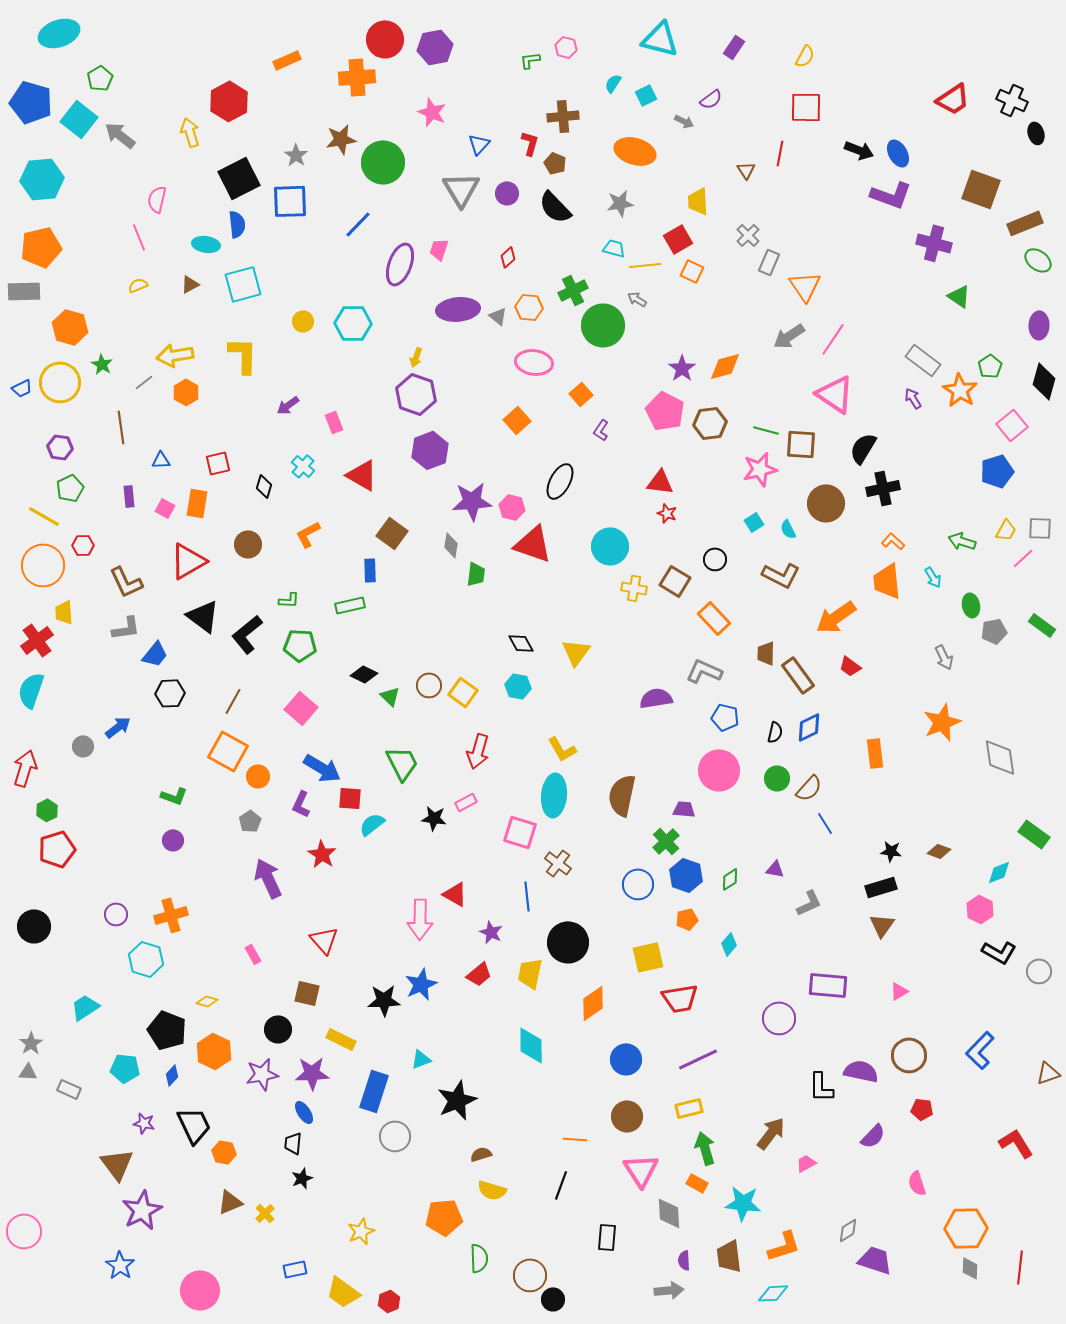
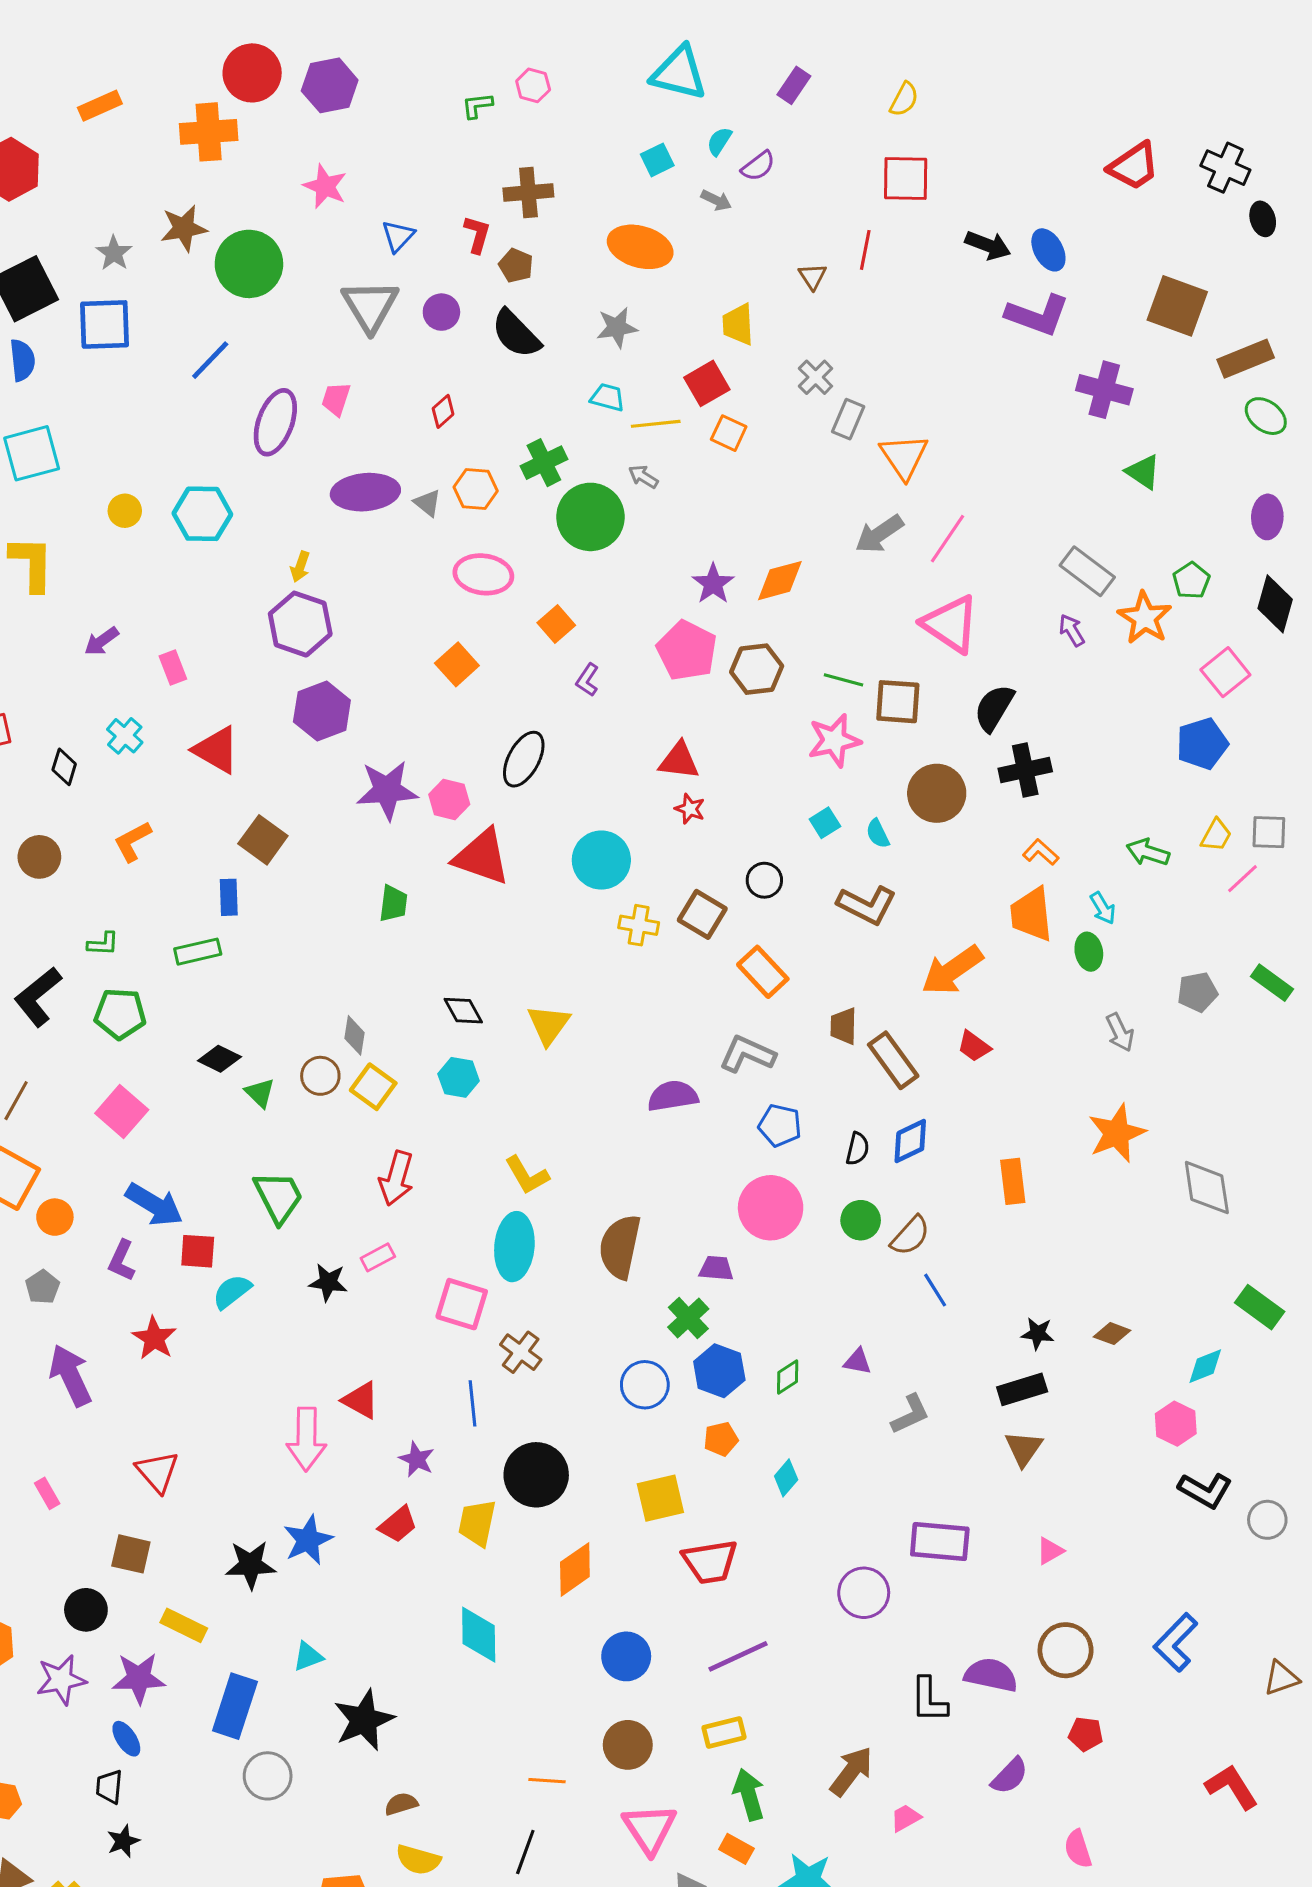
cyan semicircle: (613, 83) -> (719, 141), moved
gray diamond: (451, 545) -> (355, 1035), moved
green ellipse: (971, 605) -> (1089, 952), moved

